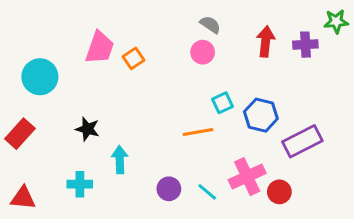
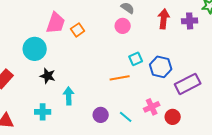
cyan circle: (40, 77) -> (35, 49), moved
pink cross: (247, 177) -> (152, 107), size x0.7

